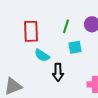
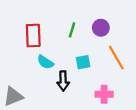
cyan square: (75, 47) -> (83, 62), moved

